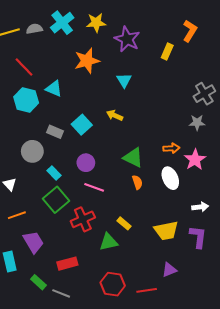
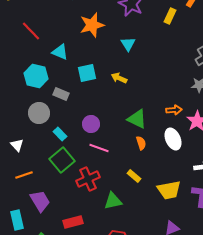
cyan hexagon: (26, 100) -> (36, 76), moved
cyan square: (82, 125) -> (87, 73), moved, turned 30
yellow rectangle: (124, 223) -> (134, 176), moved

